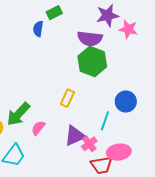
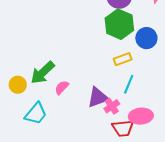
yellow rectangle: (67, 98) -> (123, 59), moved, turned 42
blue circle: (126, 102) -> (146, 38), moved

